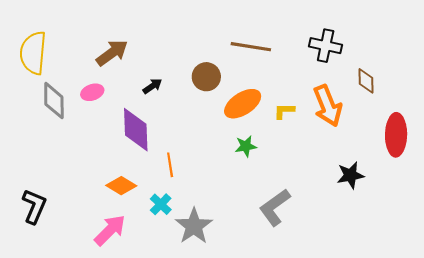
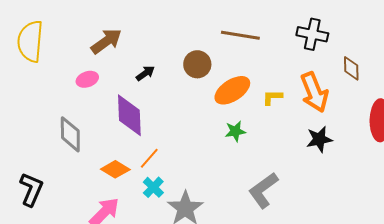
gray diamond: (54, 101) -> (70, 134), moved
orange line: (170, 165) -> (149, 158), moved, turned 50
black star: (350, 175) -> (319, 139), moved

